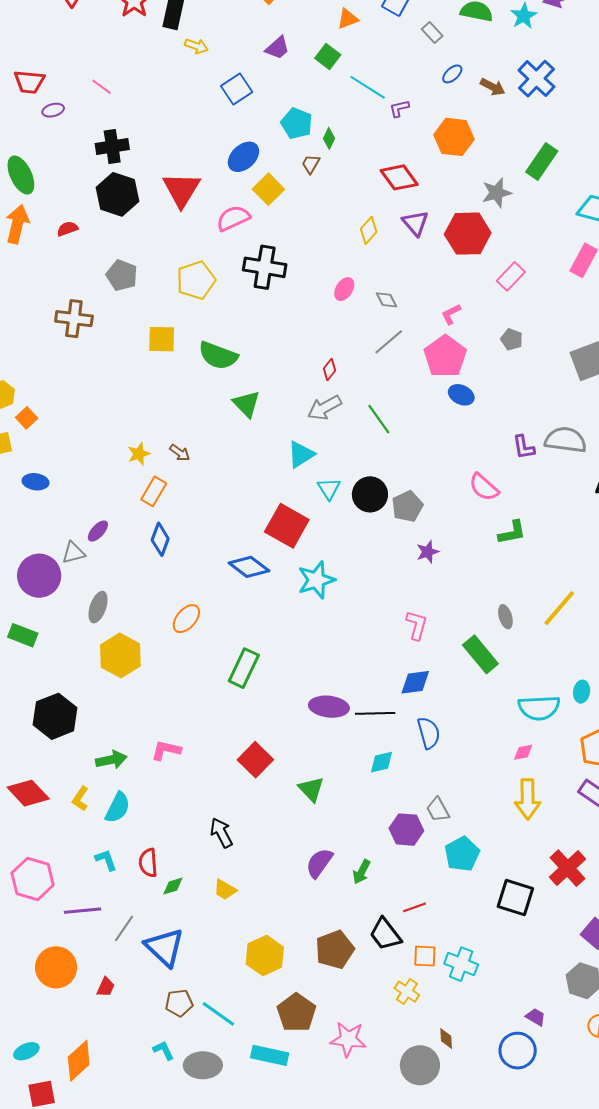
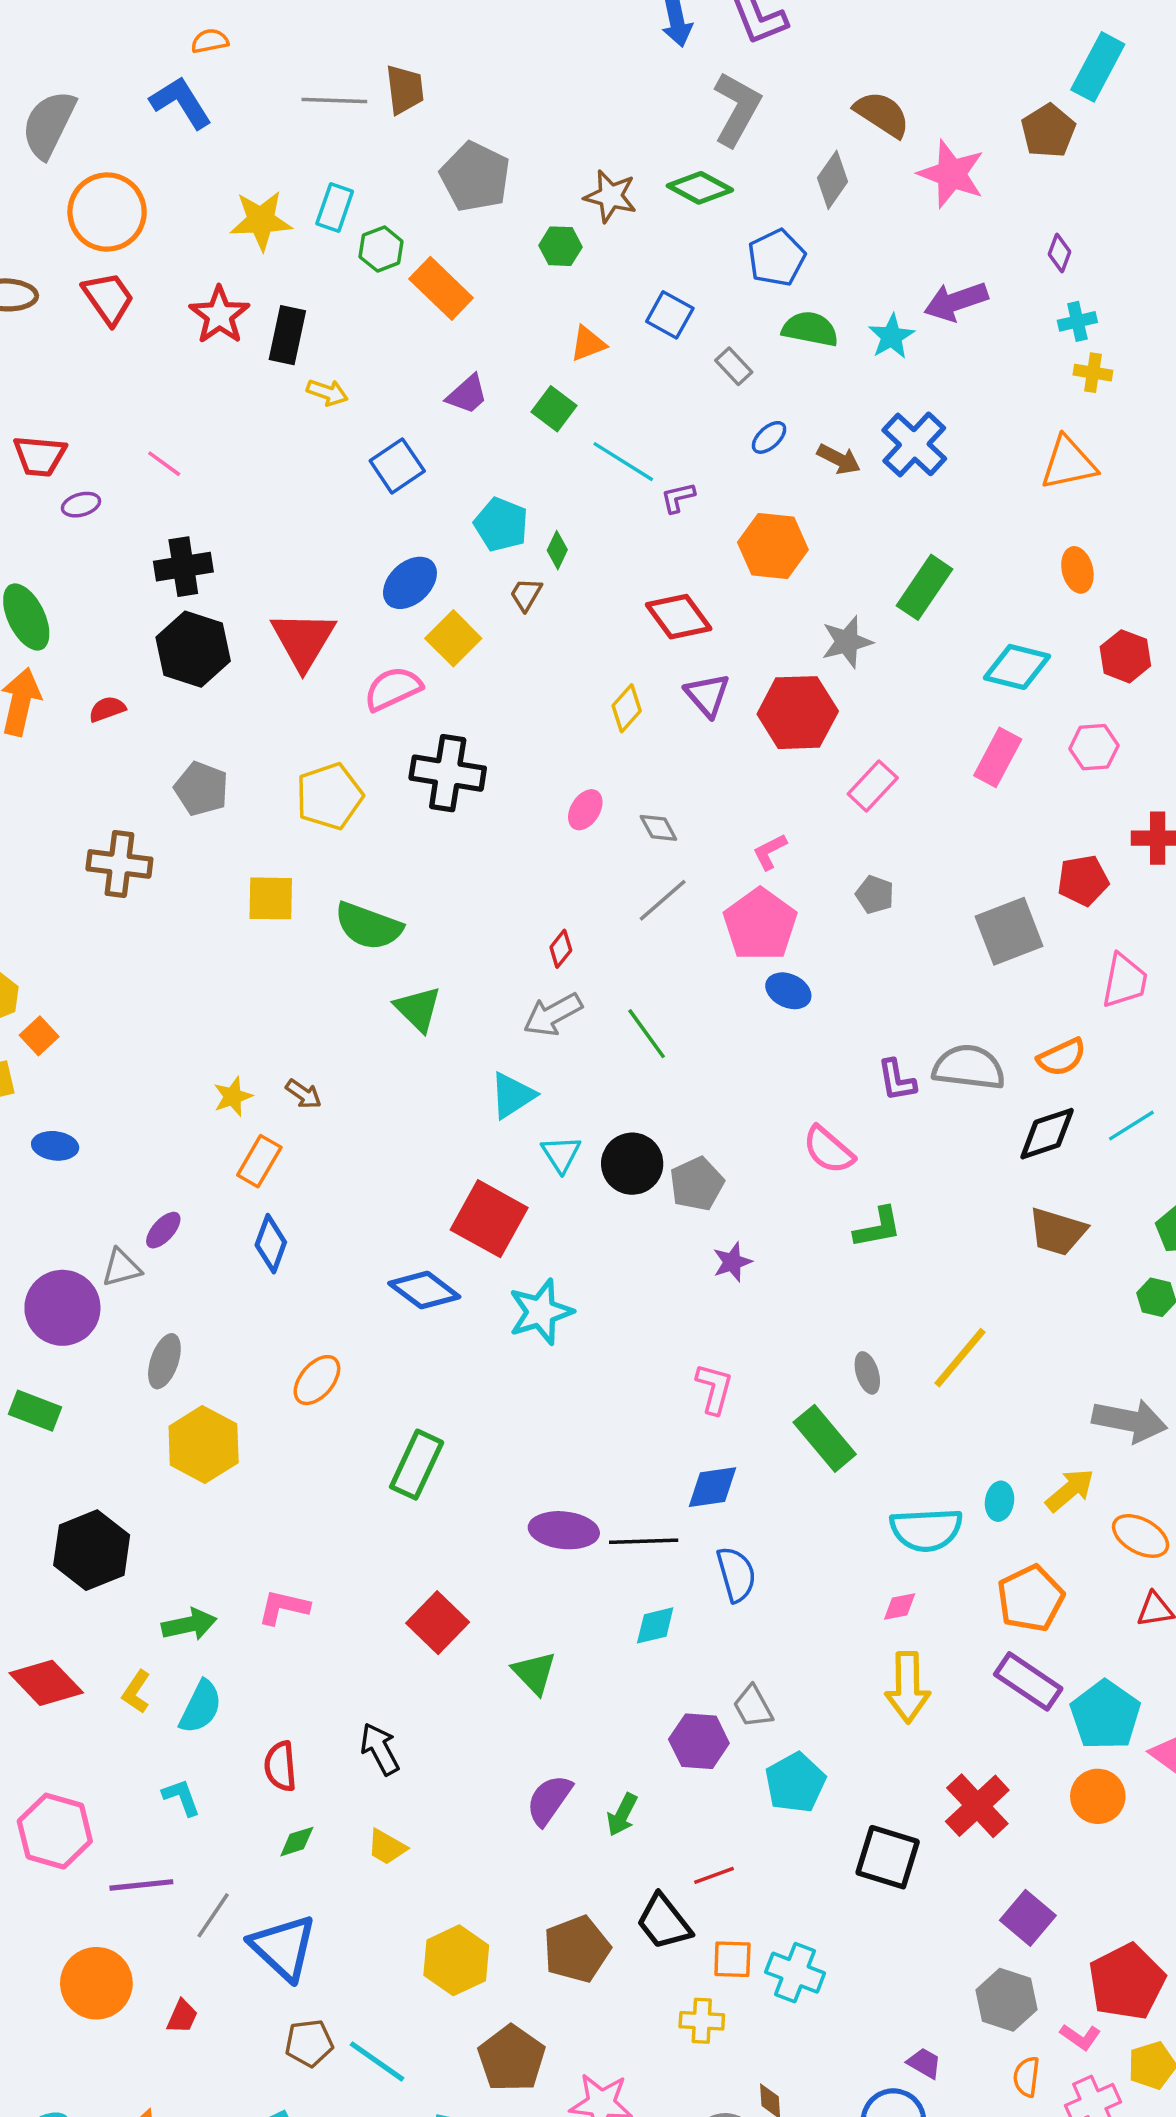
red semicircle: (148, 863) -> (280, 1766), moved
yellow cross: (407, 992) -> (702, 2021), turned -30

